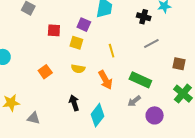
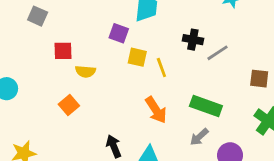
black cross: (144, 17) -> (193, 40), moved
red square: (54, 30) -> (63, 51), moved
yellow square: (76, 43) -> (137, 57), moved
yellow semicircle: (78, 69) -> (85, 71), moved

